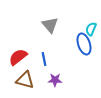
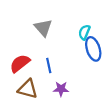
gray triangle: (50, 25) -> (43, 28), moved
cyan semicircle: (91, 29) -> (84, 32), moved

